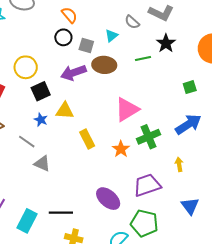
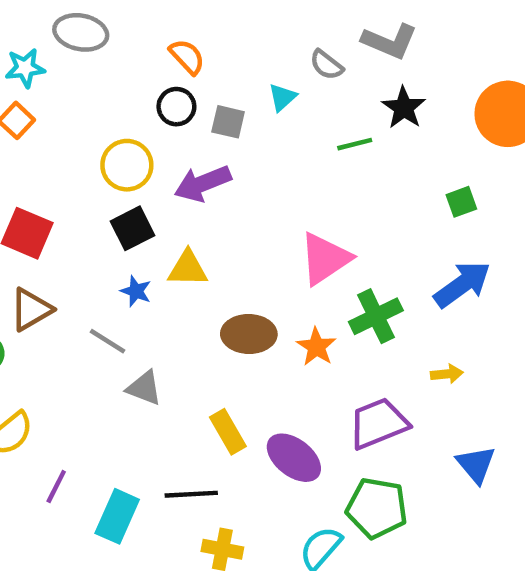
brown ellipse: (104, 65) -> (249, 334), moved
yellow circle: (26, 67) -> (127, 165), moved
yellow rectangle: (87, 139) -> (228, 432), moved
yellow arrow: (179, 164) -> (447, 374), turned 96

